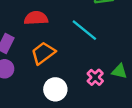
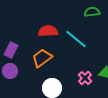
red semicircle: (36, 18) -> (48, 31), moved

